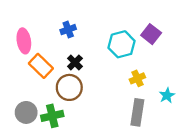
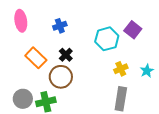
pink ellipse: (24, 41) -> (21, 21), moved
cyan star: (167, 95) -> (147, 71), moved

